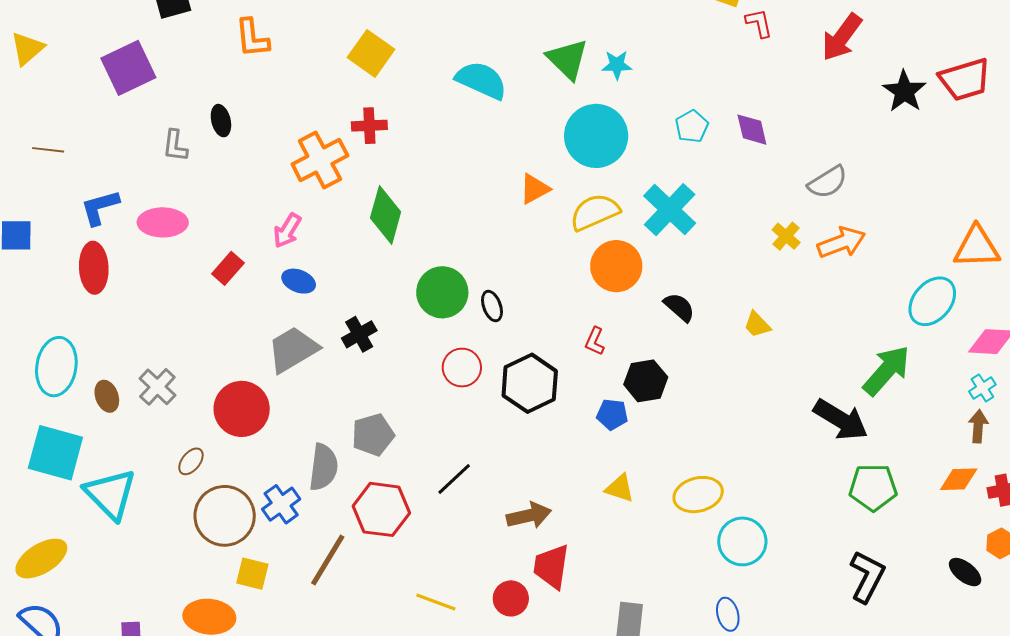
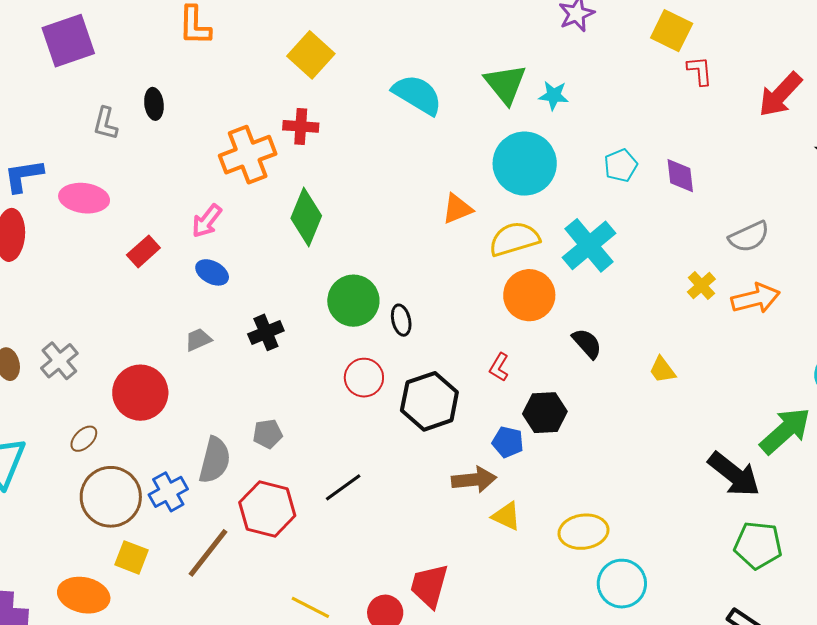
gray trapezoid: (293, 349) -> (198, 340), size x0.5
gray pentagon: (373, 435) -> (268, 434), size x0.7
brown arrow: (529, 516) -> (474, 480), moved

